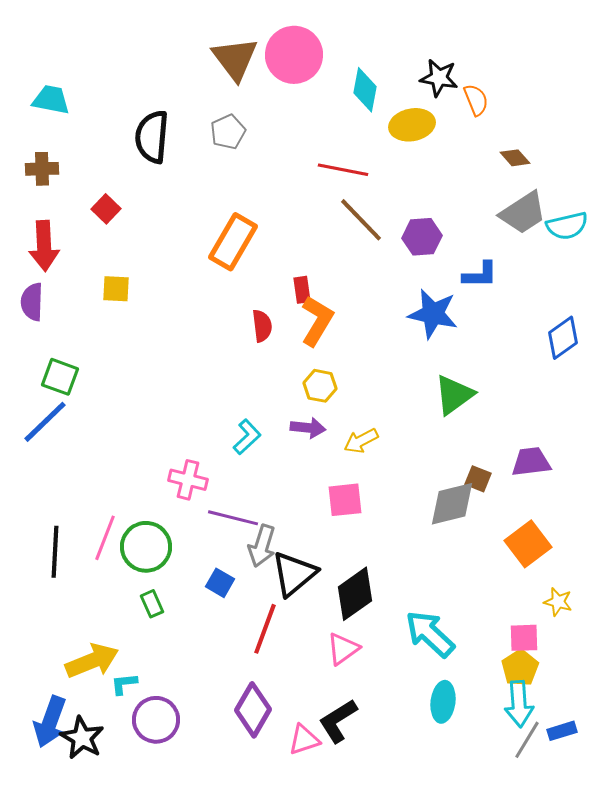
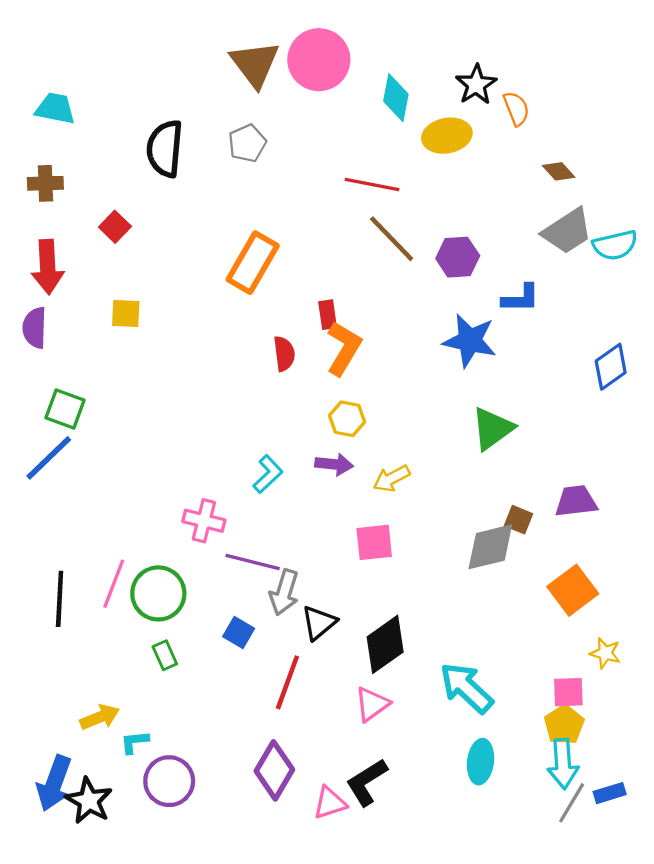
black star: (439, 78) -> (476, 85), turned 30
black triangle: (294, 574) -> (319, 623), size x0.7
yellow arrow: (92, 661) -> (100, 717), size x0.7

